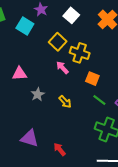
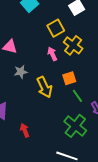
orange square: (92, 79) -> (69, 78), moved, turned 32
yellow arrow: (65, 102) -> (44, 87), size x1.5

